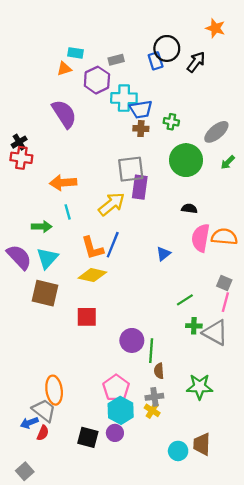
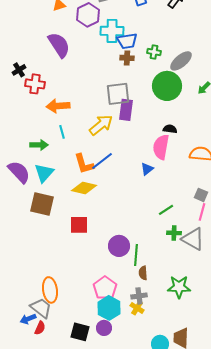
gray ellipse: (216, 132) -> (181, 61), moved
red cross: (21, 158) -> (35, 84), moved
pink semicircle: (201, 238) -> (161, 147), moved
blue line: (113, 245) -> (102, 161), turned 30

